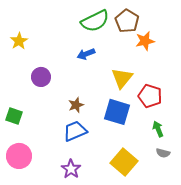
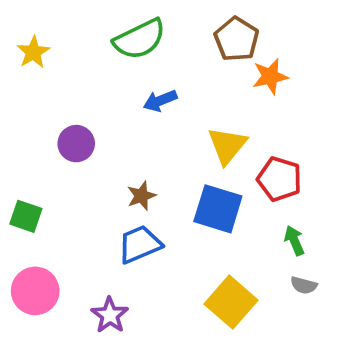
green semicircle: (95, 21) -> (140, 39), moved
yellow star: (19, 41) -> (33, 52), moved
purple star: (71, 169) -> (110, 315), moved

